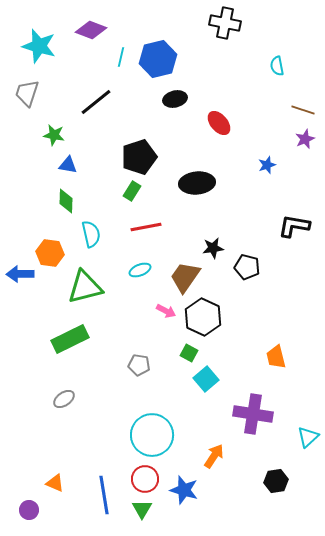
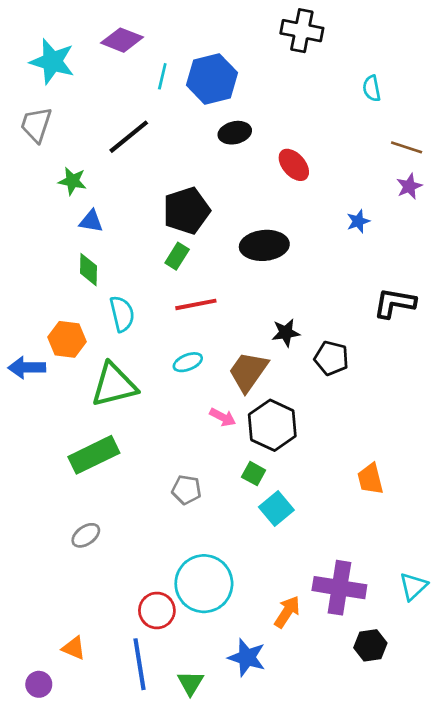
purple cross: (253, 414) -> (339, 588), moved
red circle: (145, 479) -> (157, 610), moved

